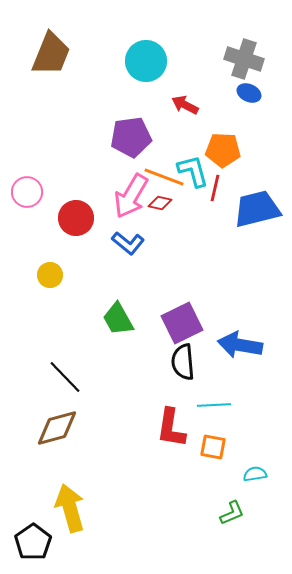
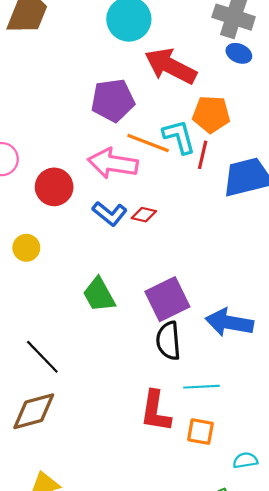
red arrow: (185, 105) -> (171, 66), size x1.8
pink arrow: (131, 196) -> (113, 163), turned 69
red diamond: (160, 203) -> (144, 215), moved

